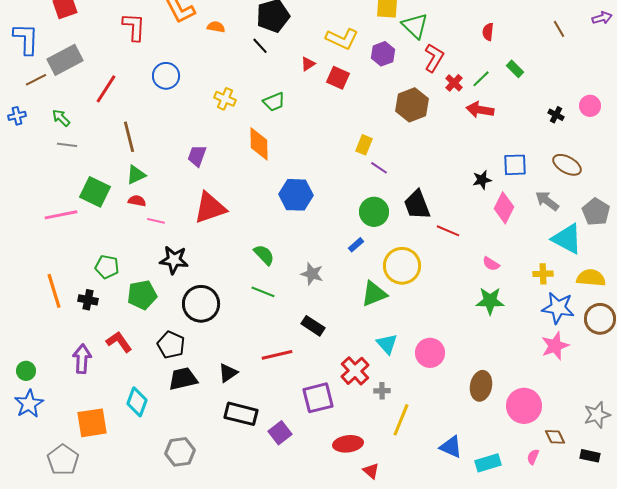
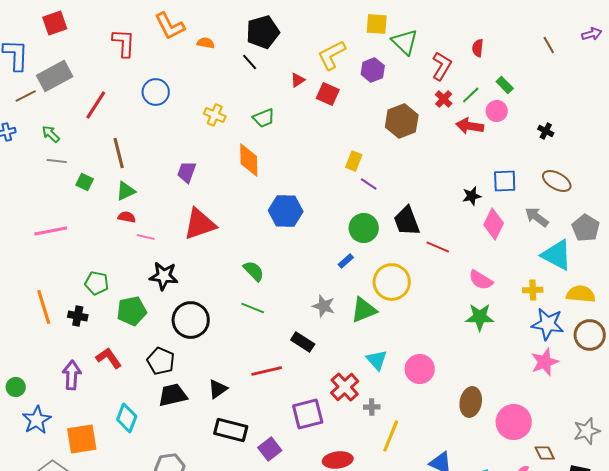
yellow L-shape: (342, 39) -> (332, 55), turned 128
red L-shape: (434, 58) -> (442, 66), moved
pink circle: (590, 106) -> (497, 111), moved
green square: (95, 192) -> (85, 182), moved, size x0.6
pink semicircle: (491, 264) -> (481, 280), size x1.4
gray star: (312, 274) -> (324, 306), moved
blue star: (29, 404) -> (37, 420), moved

